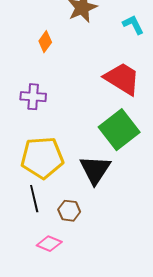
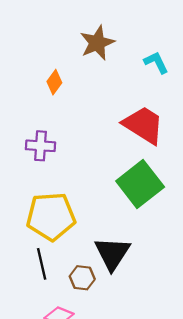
black triangle: (95, 170) -> (112, 253), moved

